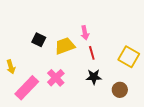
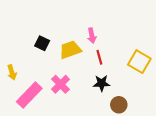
brown circle: (120, 90) -> (119, 105), moved

